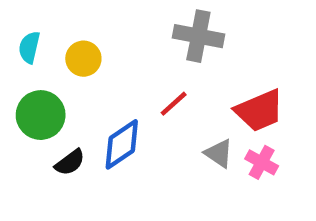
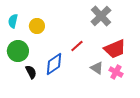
gray cross: (198, 36) -> (101, 16), moved, turned 35
black semicircle: (70, 162) -> (31, 72), turned -80

